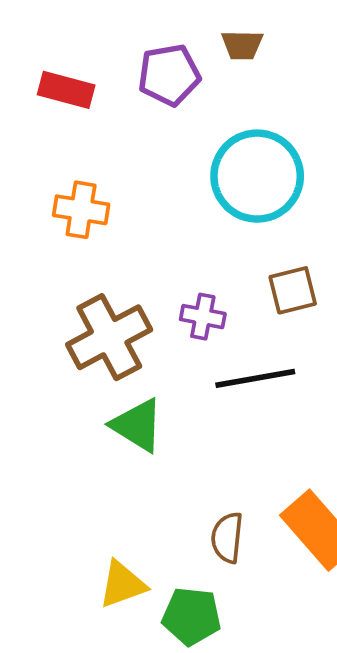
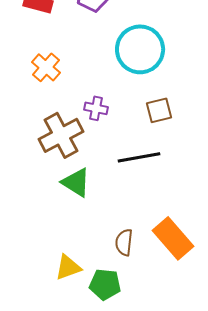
orange cross: (81, 210) -> (46, 67), turned 32
purple cross: (203, 317) -> (96, 108), moved

